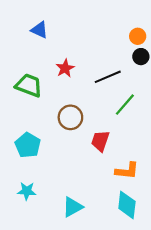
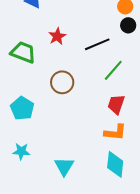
red trapezoid: (100, 141) -> (116, 104), moved
cyan triangle: (73, 207) -> (64, 166), turned -30

